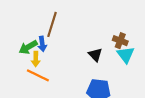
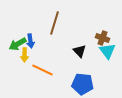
brown line: (52, 24) -> (54, 23), moved
orange line: (38, 75) -> (42, 70), moved

